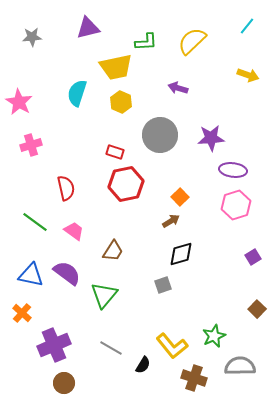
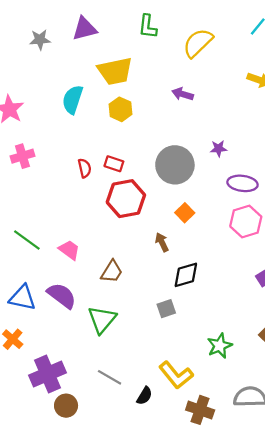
gray star: (32, 37) -> (40, 40), moved
green L-shape: (146, 42) -> (148, 27), moved, turned 100
gray circle: (160, 135) -> (175, 165), moved
purple star: (211, 138) -> (219, 149), size x0.6
red semicircle: (66, 188) -> (85, 168), moved, size x0.7
brown arrow: (171, 221) -> (162, 242), moved, turned -84
green star: (214, 336) -> (220, 346), moved
brown circle: (64, 383) -> (66, 406), moved

